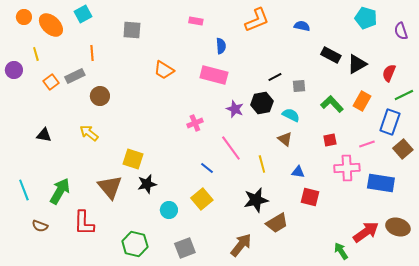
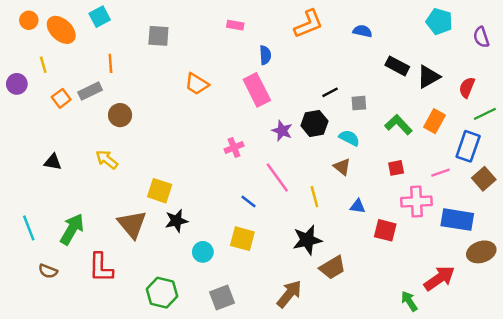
pink rectangle: (214, 75) -> (257, 90), turned 48
red square: (310, 197) -> (385, 230), moved
yellow square: (202, 199) -> (242, 239), turned -35
brown ellipse: (398, 227) -> (481, 252), moved, turned -35

